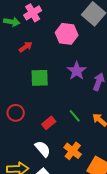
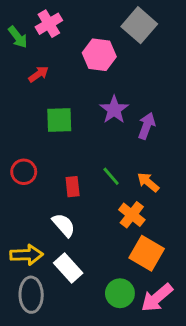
green arrow: (12, 22) -> (18, 37), turned 42
red rectangle: (49, 123) -> (73, 187), turned -56
orange cross: (73, 151) -> (132, 215), moved

